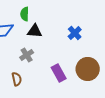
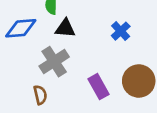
gray cross: (27, 55) -> (54, 62), size x1.5

